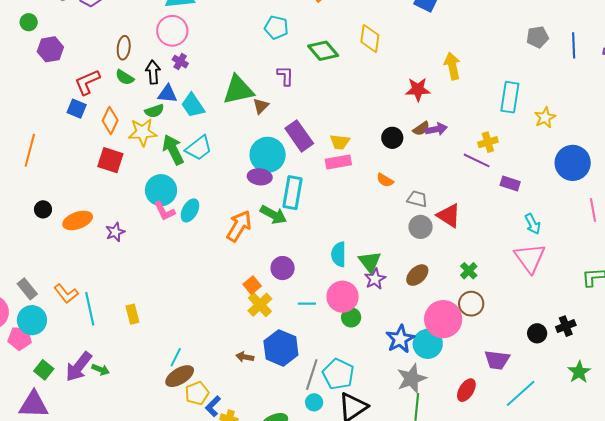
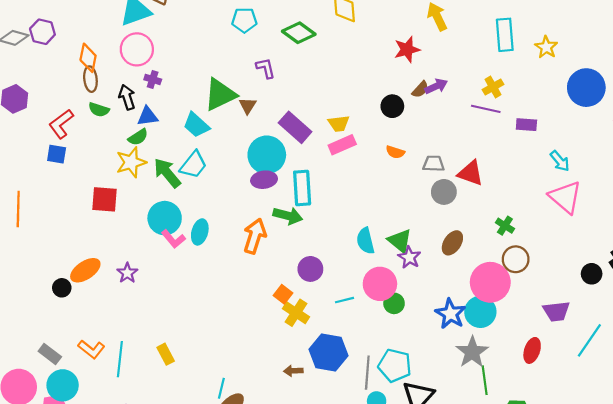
cyan trapezoid: (193, 105) -> (196, 125), moved
orange diamond: (110, 121) -> (88, 58), moved
black circle: (43, 209) -> (62, 288), moved
cyan line: (90, 309) -> (120, 359), turned 32

